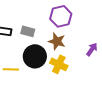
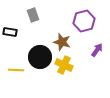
purple hexagon: (61, 16) -> (84, 21), moved
gray rectangle: (28, 31) -> (33, 15), moved, turned 56

